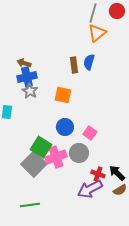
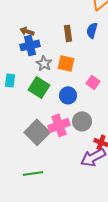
brown rectangle: (74, 65) -> (68, 33), moved
gray star: (30, 91) -> (44, 63), moved
pink square: (90, 133) -> (93, 82), moved
green square: (41, 147) -> (39, 87), moved

